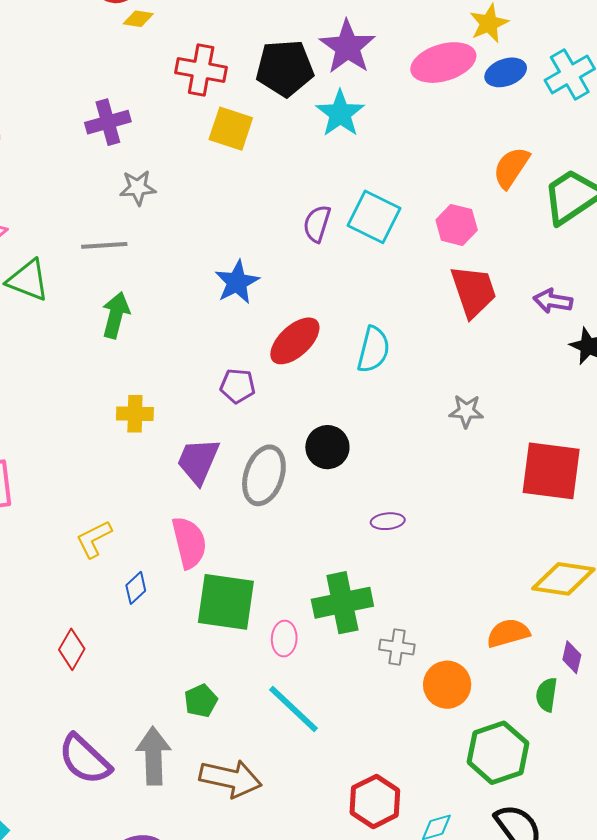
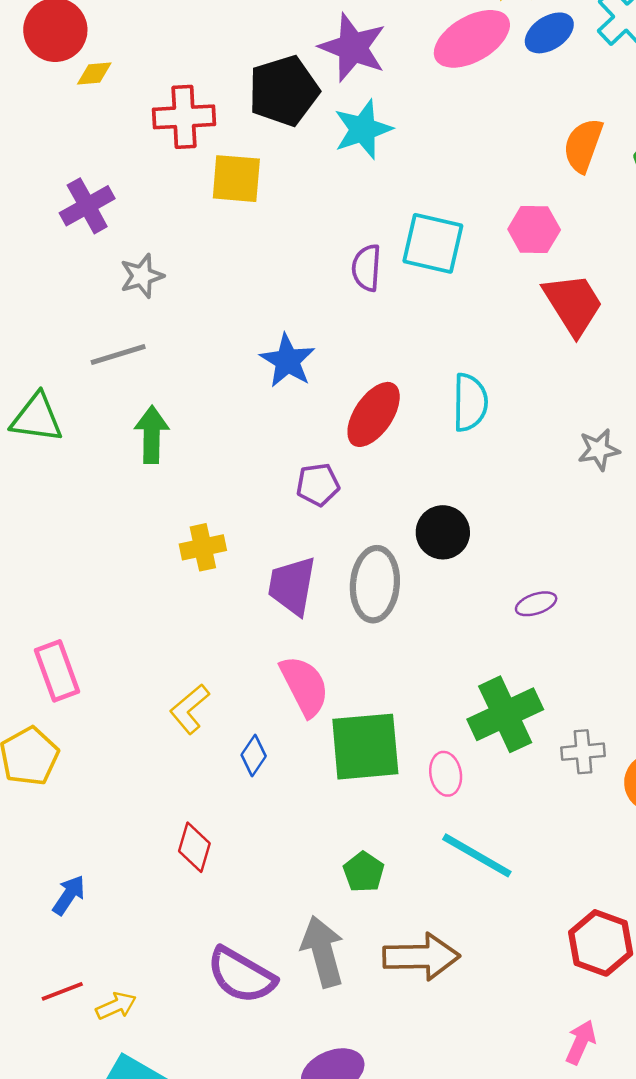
cyan star: (340, 113) -> (363, 129), turned 30

